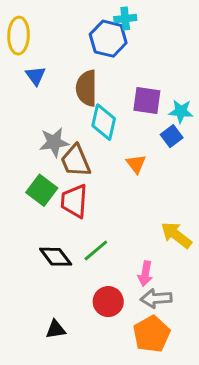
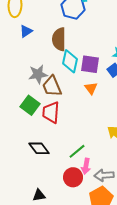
blue triangle: (36, 76) -> (26, 31), turned 32
purple square: (147, 101) -> (90, 64), moved
green line: (96, 251) -> (77, 151), moved
pink arrow: (145, 274) -> (86, 166), moved

